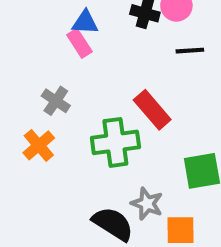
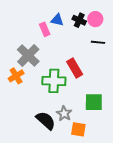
blue triangle: (85, 22) -> (57, 20), moved
gray cross: (56, 101) -> (28, 55), size x1.6

